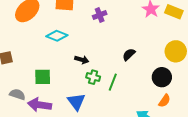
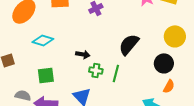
cyan diamond: (57, 36) -> (43, 40), moved
black semicircle: (129, 54) -> (129, 44), size x1.6

